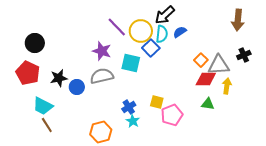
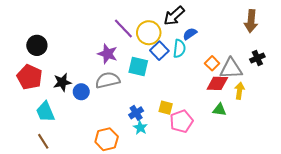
cyan semicircle: (162, 34) -> (179, 49), moved
cyan trapezoid: (43, 106) -> (45, 112), turned 40
brown line: (47, 125) -> (43, 141), moved

